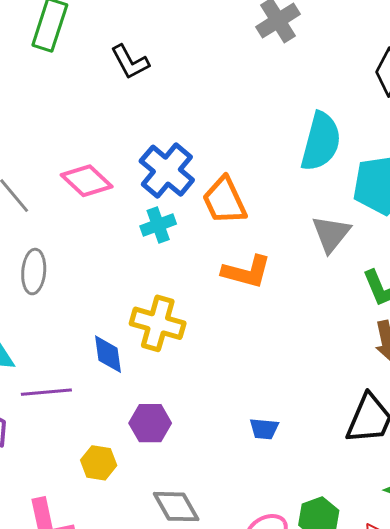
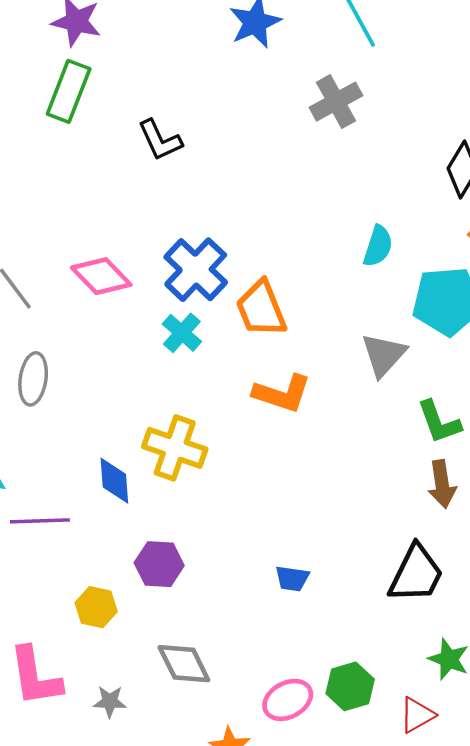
cyan semicircle: (321, 142) -> (378, 246), size x0.6
cyan cross: (158, 225) -> (182, 333), turned -32

